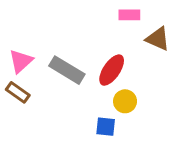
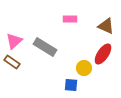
pink rectangle: (129, 15) -> (70, 19), moved
red ellipse: (112, 70) -> (103, 54), moved

